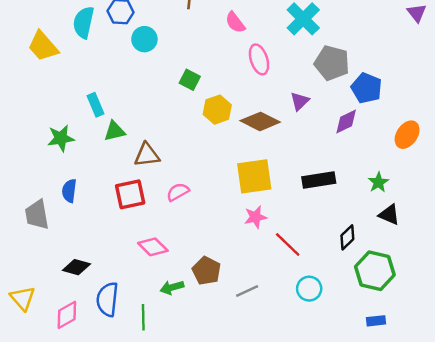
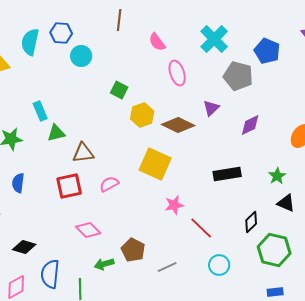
blue pentagon: (366, 88) -> (267, 51), moved
yellow square: (254, 176) -> (155, 164), moved, turned 32

